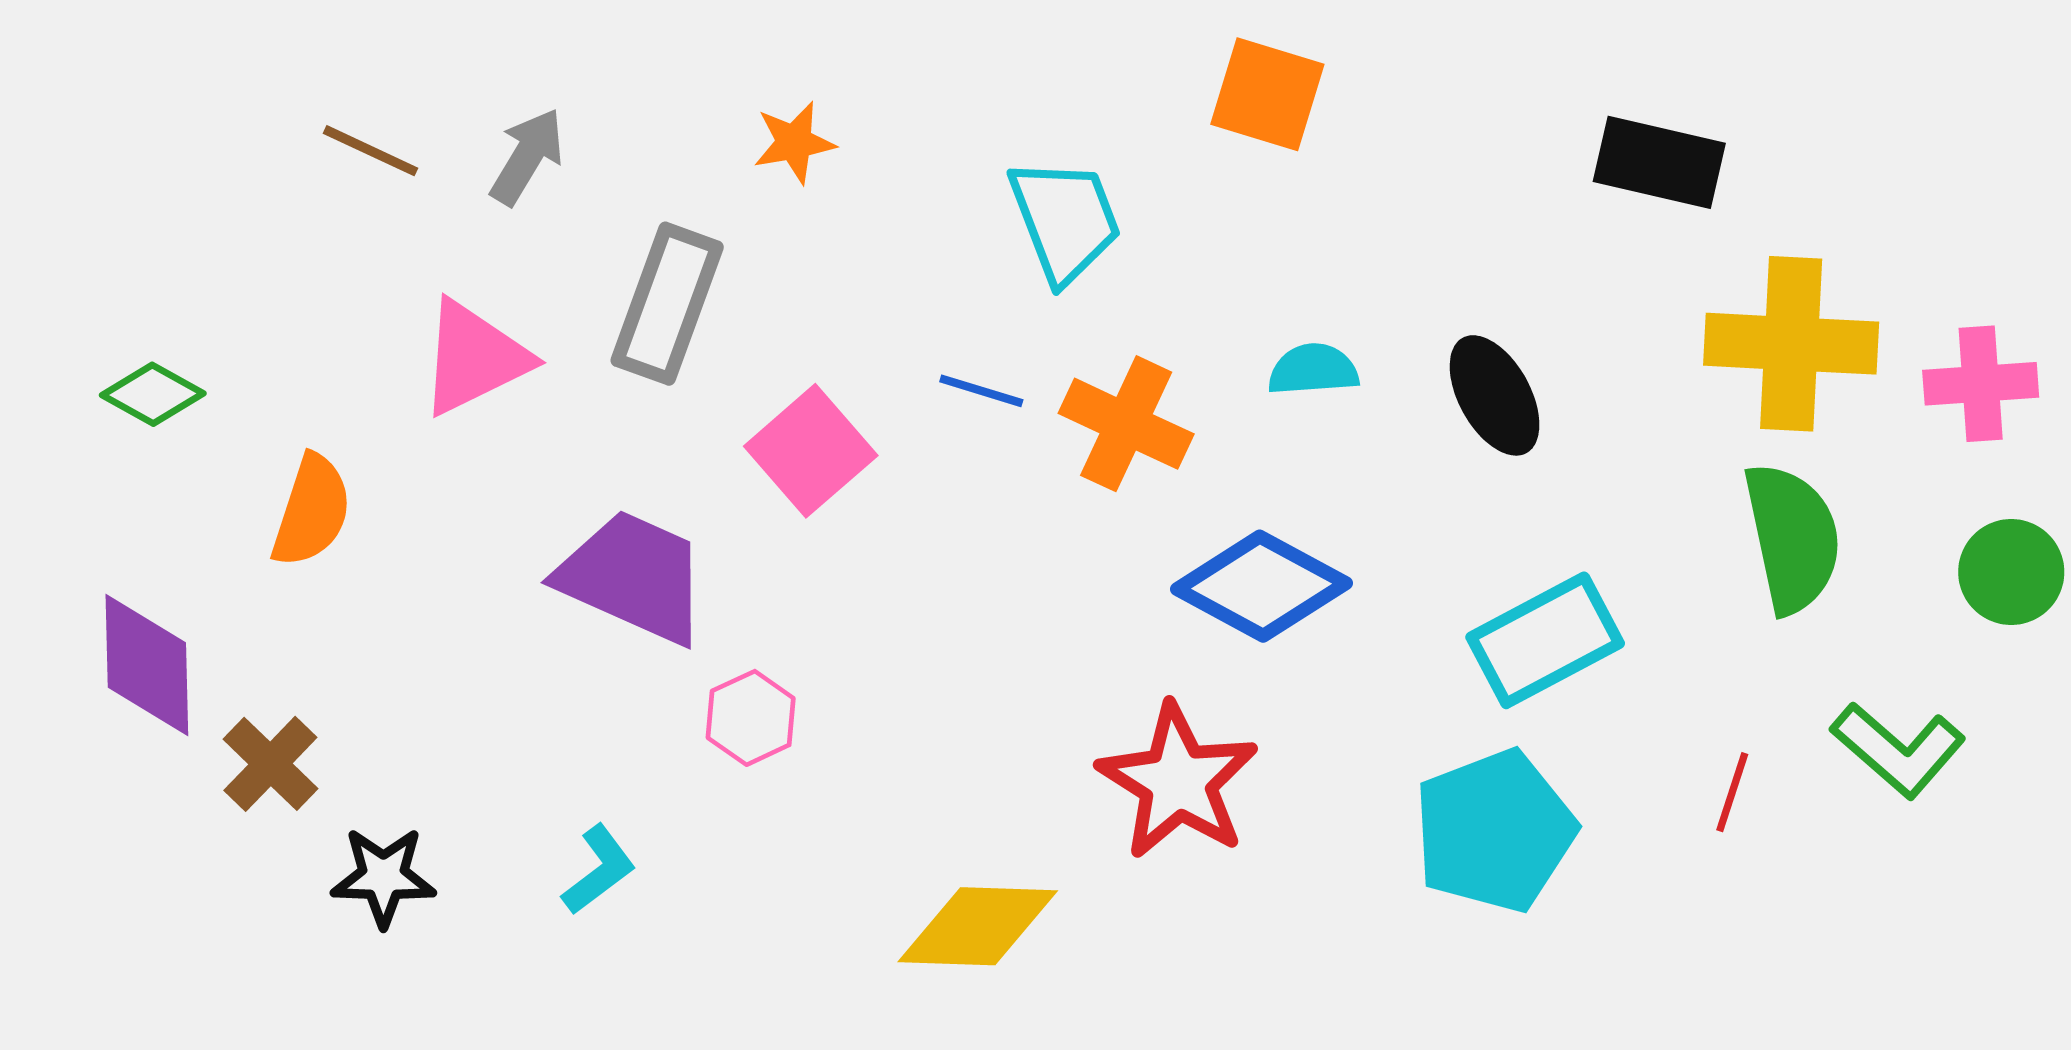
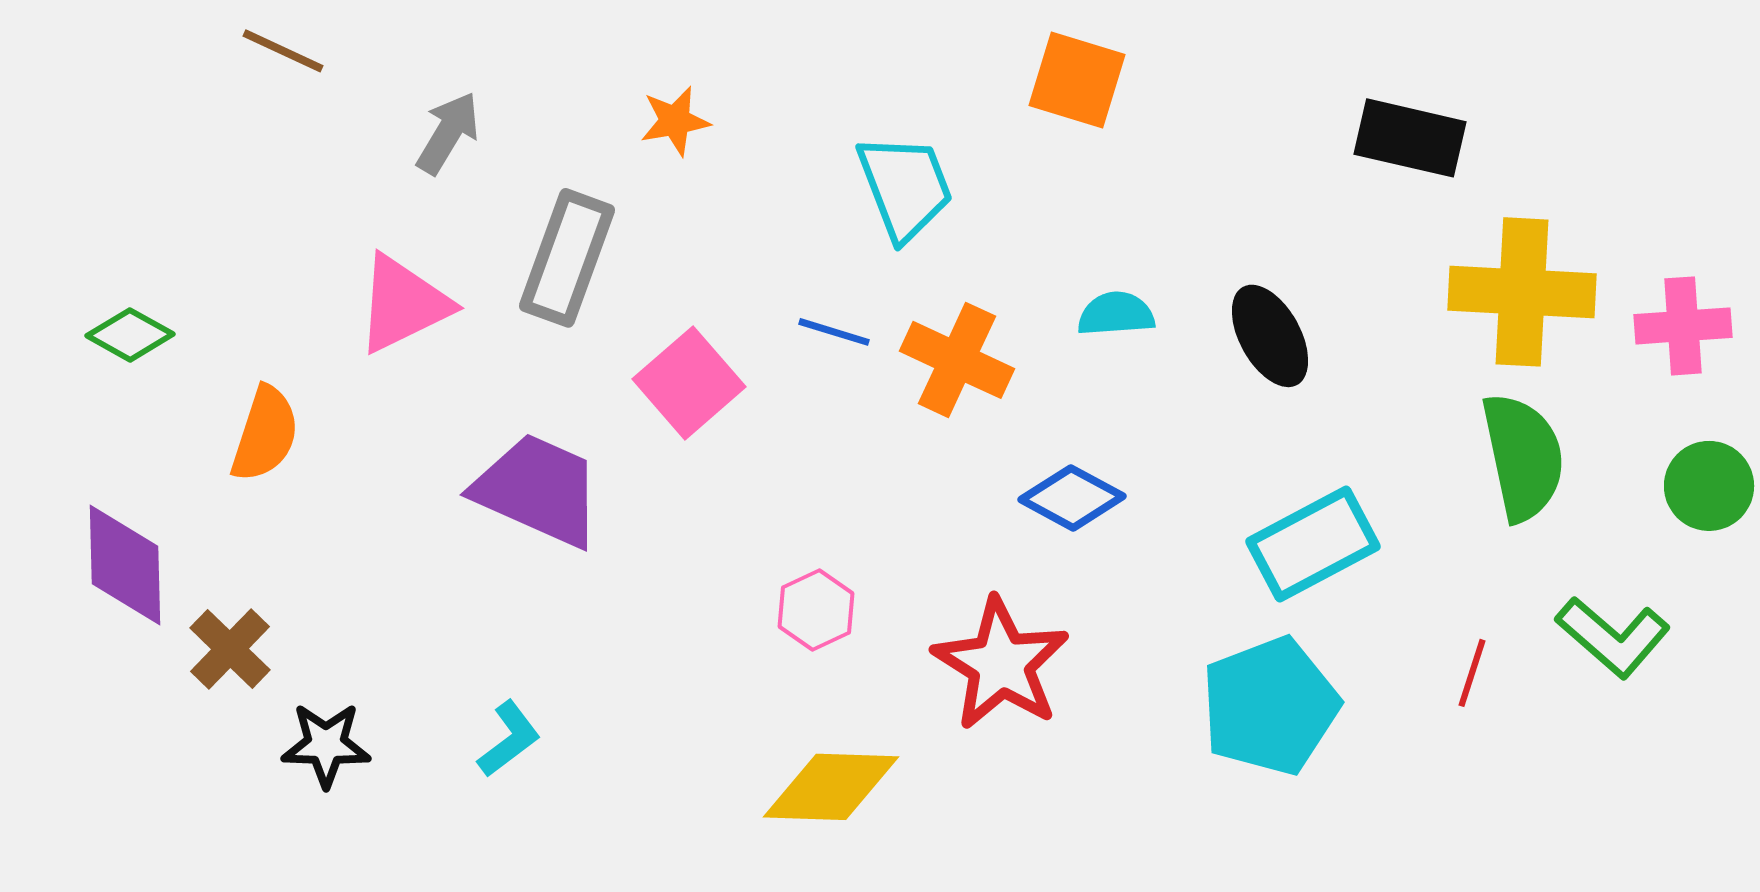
brown line: (370, 151) -> (283, 51), moved
blue diamond: (1261, 586) -> (1072, 498), size x0.7
pink hexagon: (751, 718) -> (816, 610), moved

